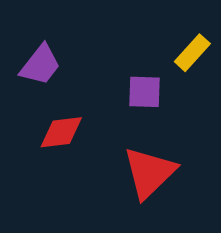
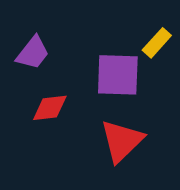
purple square: (145, 92) -> (118, 75), size x1.6

